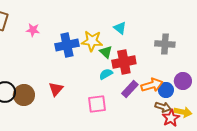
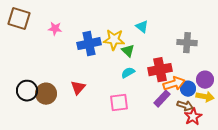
red cross: (124, 62) -> (160, 70), moved
purple rectangle: (130, 89) -> (162, 99), moved
yellow arrow: (183, 112) -> (205, 97), moved

